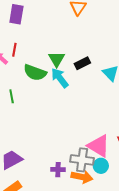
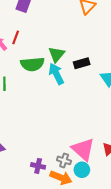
green semicircle: (35, 73) -> (32, 64), turned -35
gray cross: (82, 160) -> (64, 160), size x0.6

